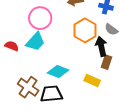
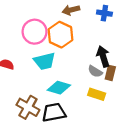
gray semicircle: (111, 29) -> (95, 71), moved
orange hexagon: (85, 30) -> (60, 35), moved
cyan trapezoid: (35, 42) -> (44, 61), moved, turned 40

